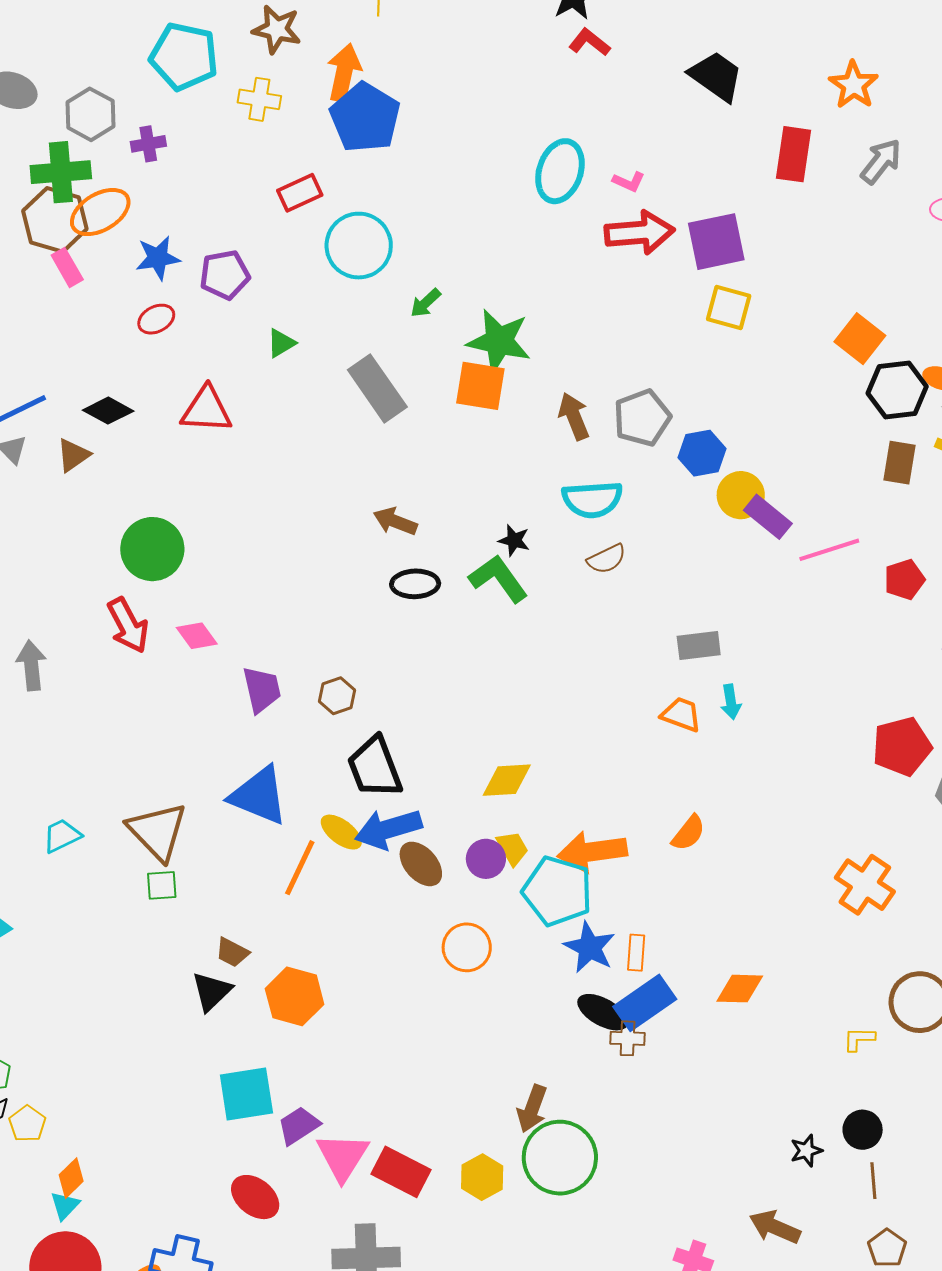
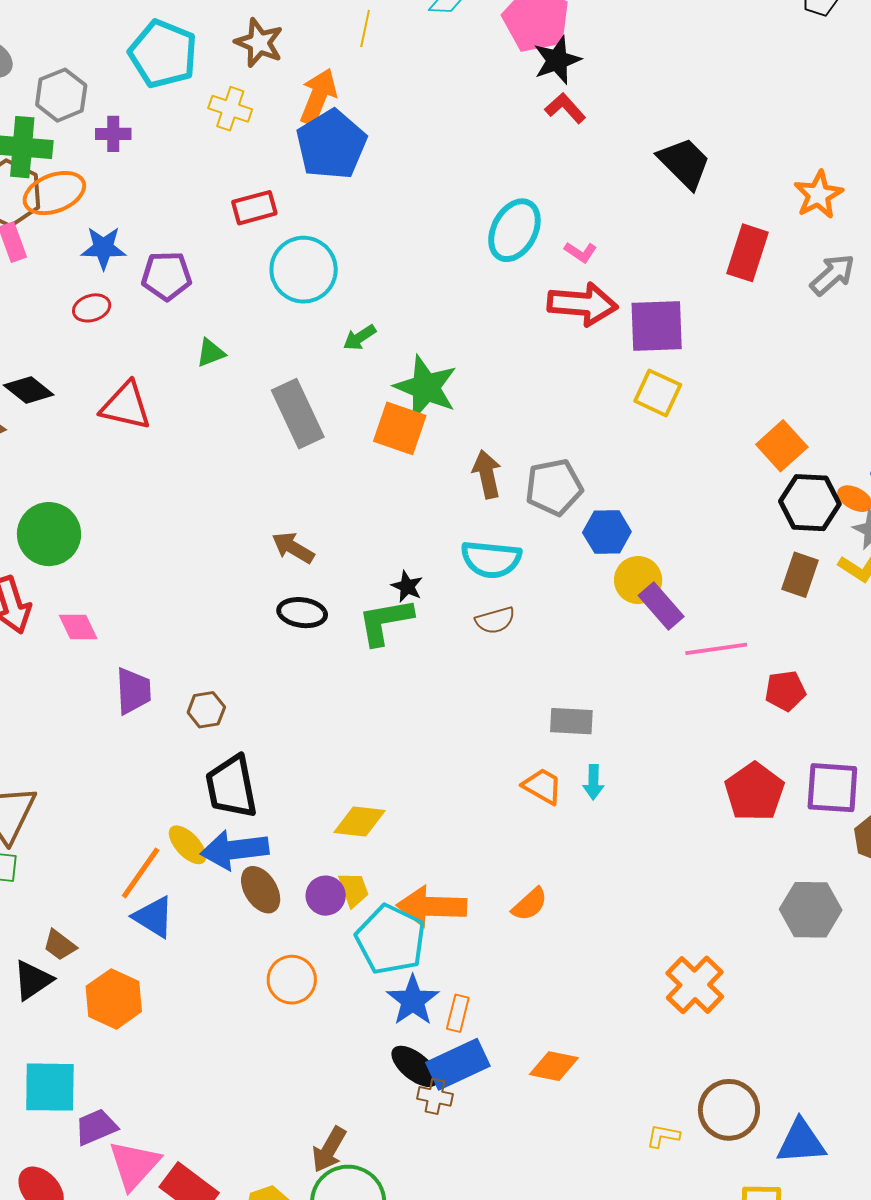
green L-shape: (498, 579) -> (385, 621), turned -74
red pentagon: (902, 746) -> (754, 792), moved, turned -30
blue triangle: (259, 796) -> (154, 917), moved, size x0.7

